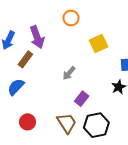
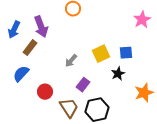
yellow square: (99, 43) -> (101, 54), moved
red circle: (28, 122) -> (45, 92), moved

